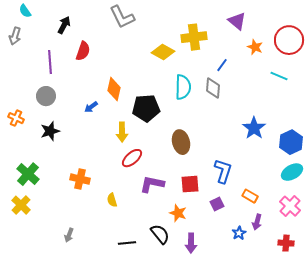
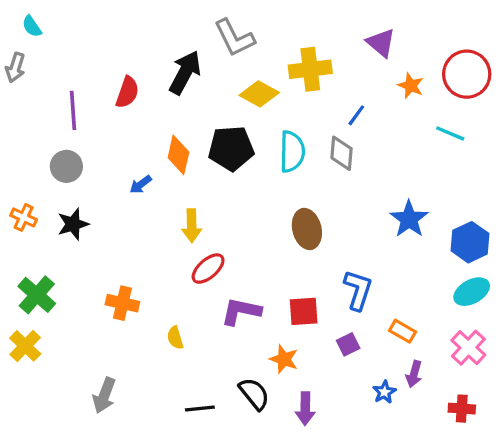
gray L-shape: (122, 17) -> (234, 38), moved
black arrow: (64, 25) -> (185, 72), moved, size x1.5
black pentagon: (146, 108) -> (231, 148), moved
orange cross: (16, 118) -> (24, 217), moved
brown ellipse: (181, 142) -> (307, 229), moved
gray arrow: (69, 235) -> (104, 395), size x1.5

